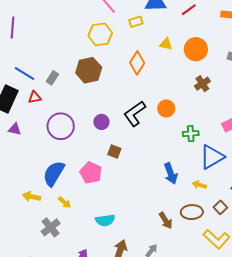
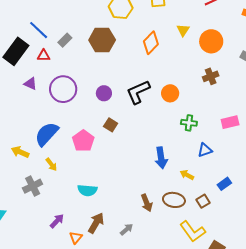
yellow triangle: (166, 44) -> (183, 30), turned 40
purple triangle: (15, 129) -> (30, 84), moved
blue triangle: (212, 157) -> (205, 150), size x0.6

